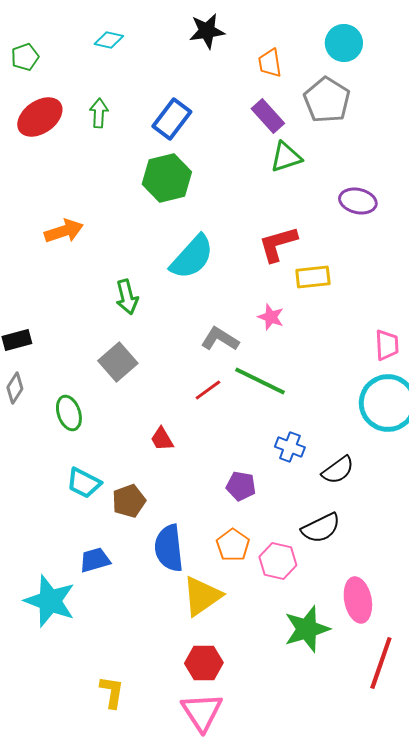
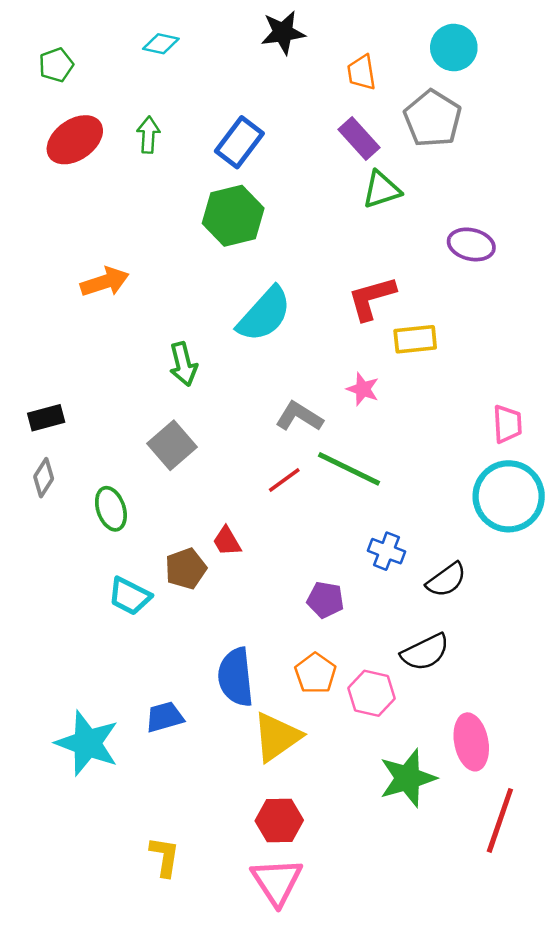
brown pentagon: (129, 501) -> (186, 569), moved
blue trapezoid: (95, 560) -> (165, 717), moved

